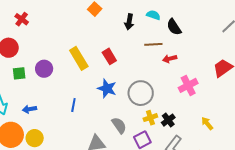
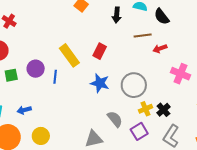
red rectangle: (109, 56) -> (100, 51), turned 63
pink cross: (188, 85) -> (180, 74), turned -36
blue line: (73, 105) -> (55, 77), moved
yellow circle: (35, 138) -> (41, 136), moved

